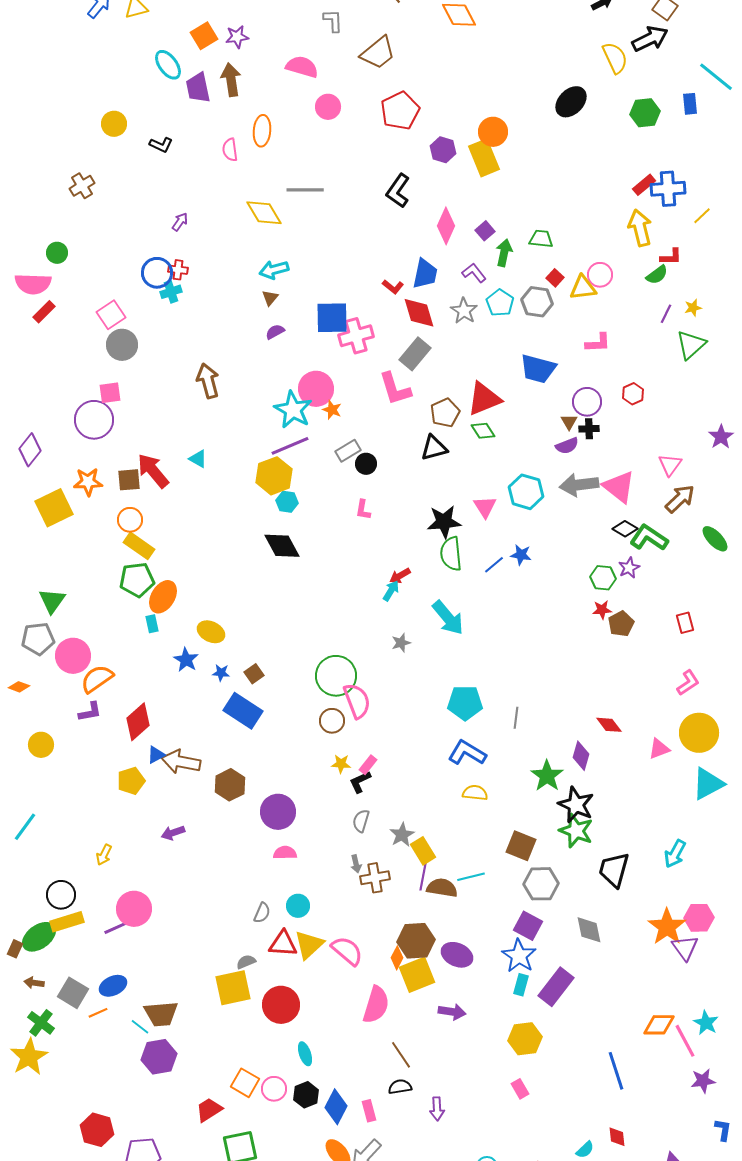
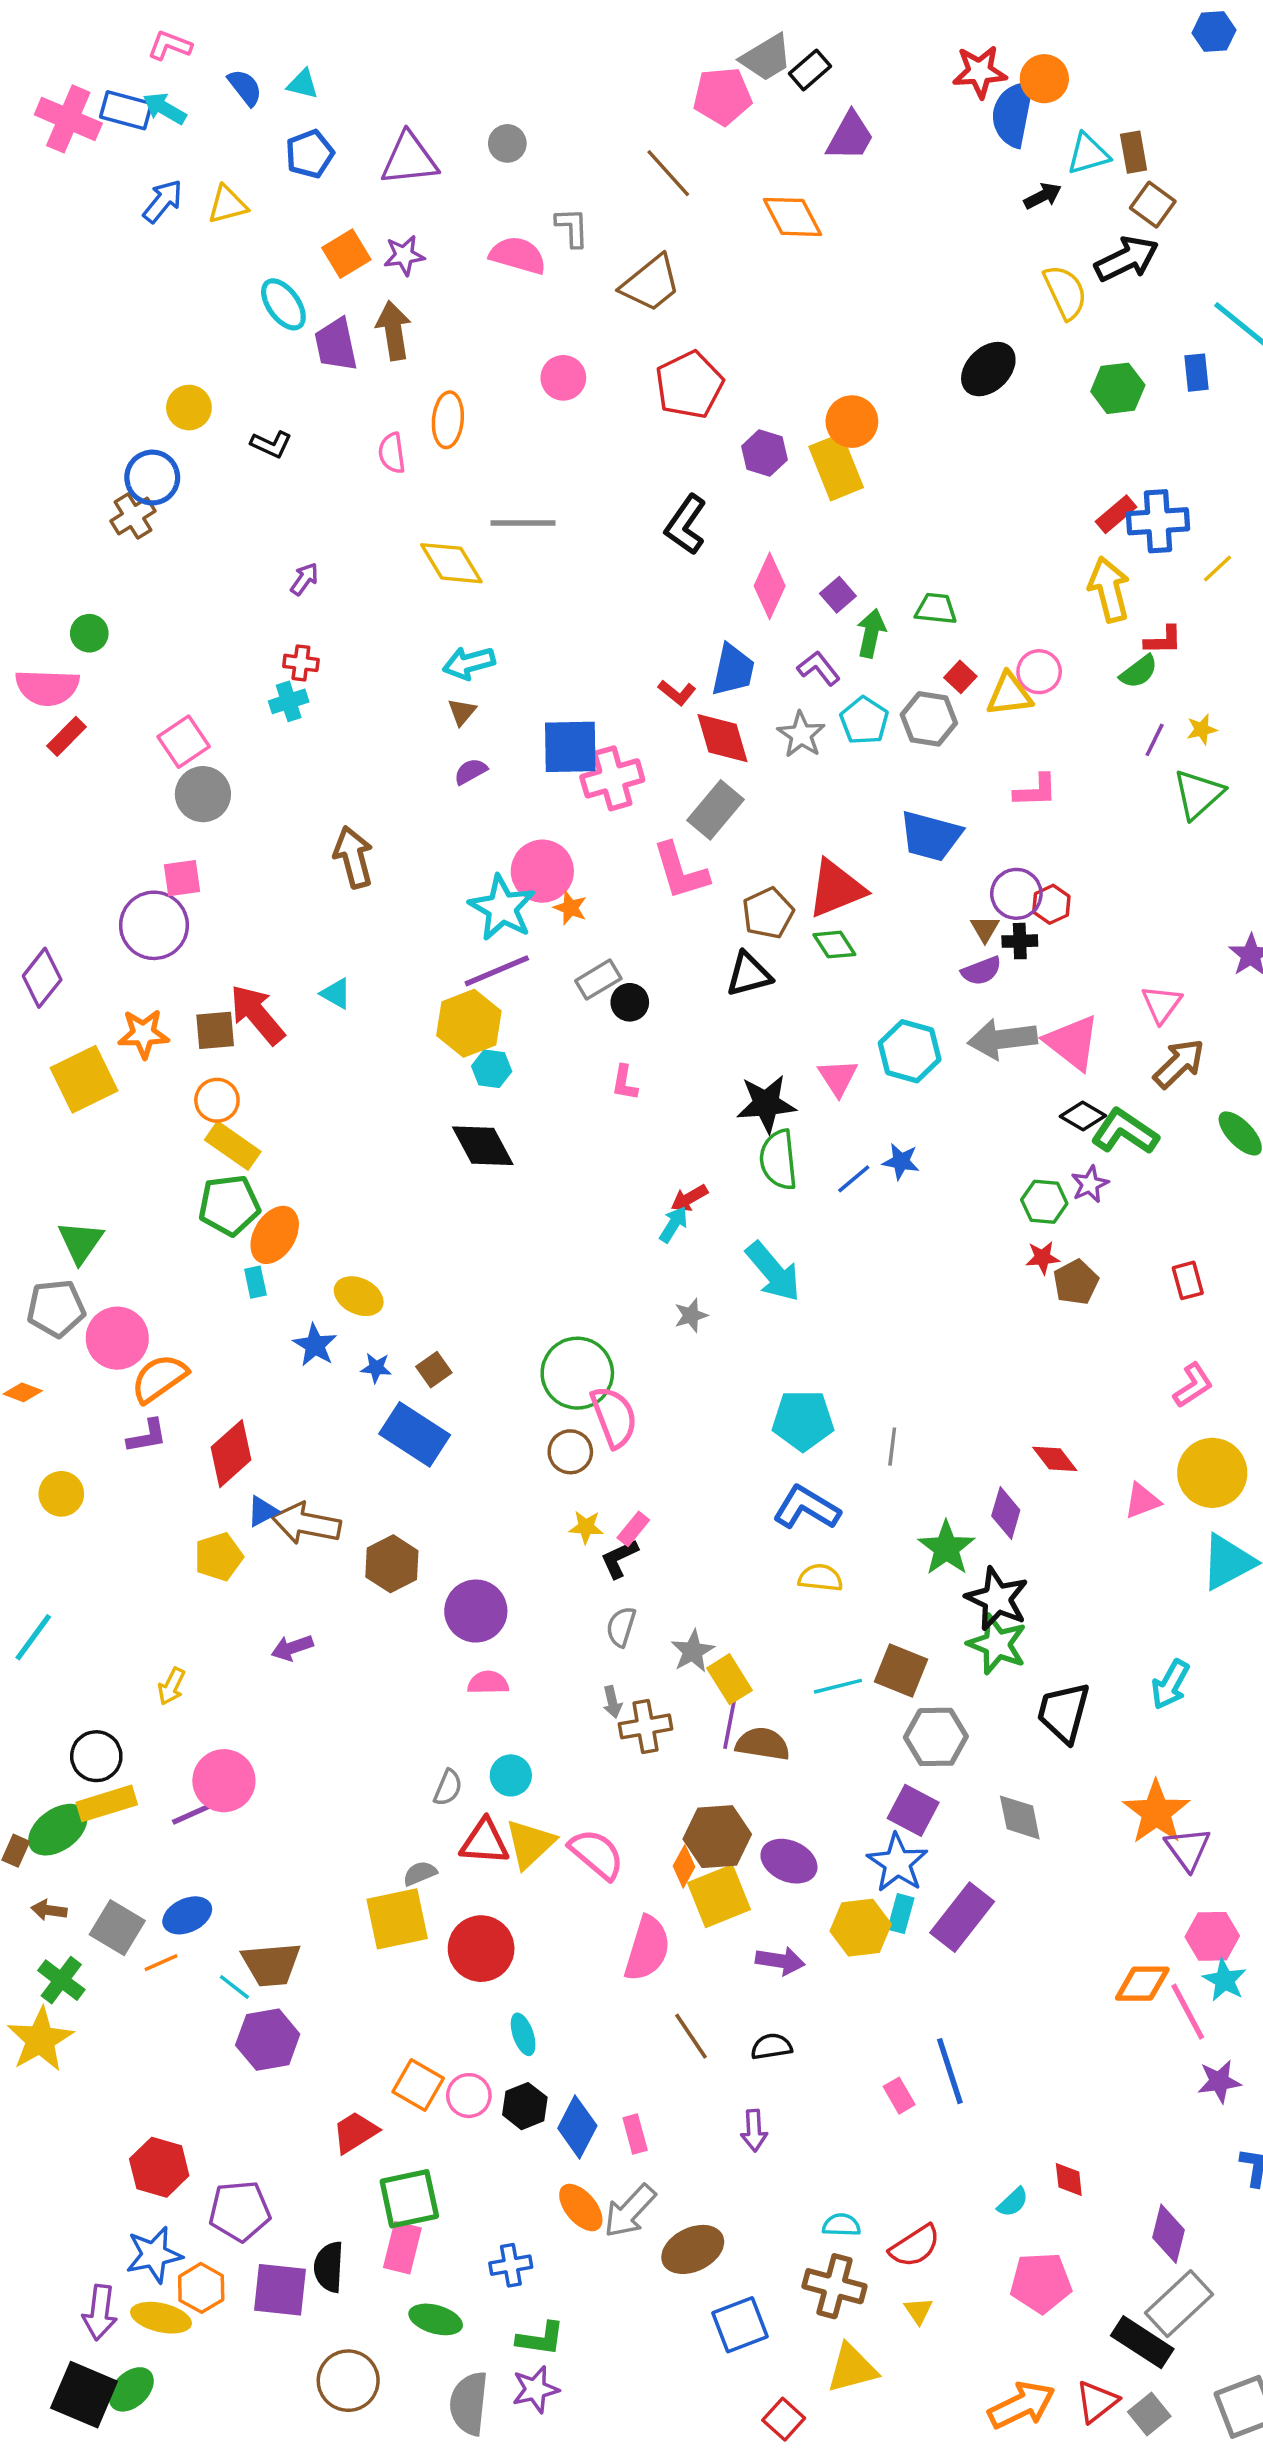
pink semicircle: (302, 67) -> (518, 255), moved
blue circle: (157, 273) -> (152, 478), moved
red hexagon: (633, 394) -> (1051, 904), moved
cyan line: (471, 877) -> (838, 1686), moved
pink hexagon: (699, 918) -> (1212, 1936), moved
yellow hexagon: (525, 1039) -> (861, 1928), moved
blue line: (616, 1071) -> (950, 2071), moved
black semicircle: (400, 1087) -> (771, 2047), moved

